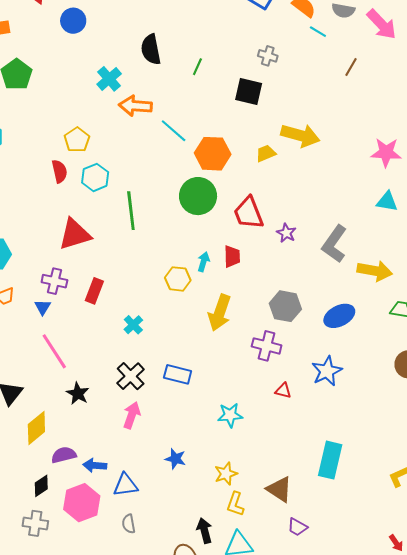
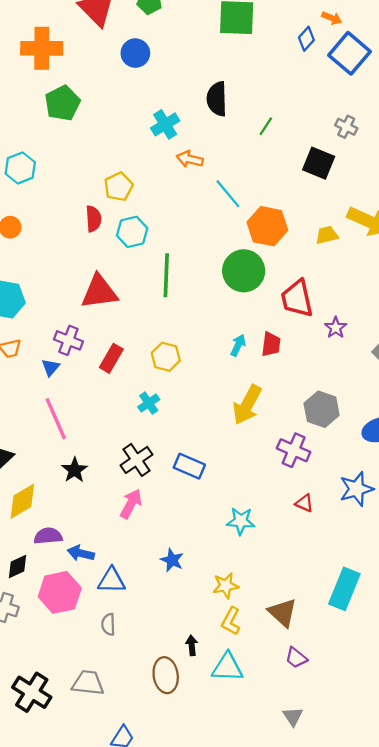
orange arrow: (135, 106) -> (190, 159), size x0.7
yellow hexagon: (178, 279) -> (166, 357), moved
black arrow: (204, 531) -> (192, 645), size x0.7

